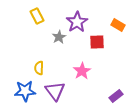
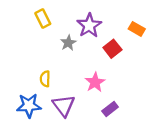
red square: (97, 42) -> (112, 49), turned -35
purple rectangle: (116, 96) -> (110, 109), moved

